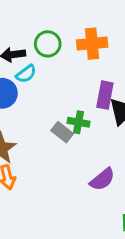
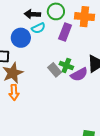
purple rectangle: (105, 95) -> (65, 32), moved
purple semicircle: (102, 179) -> (79, 74), moved

